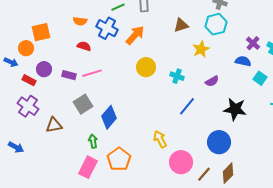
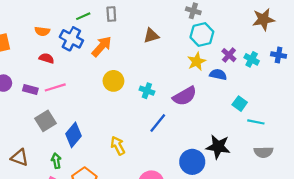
cyan hexagon: (216, 24) -> (202, 35), moved
yellow star: (201, 49) -> (197, 62), moved
cyan square: (260, 78) -> (240, 104), moved
purple semicircle: (212, 81) -> (185, 96), size x1.6
black star: (235, 109) -> (218, 147), moved
brown triangle: (54, 125) -> (20, 158), moved, turned 30
yellow arrow: (160, 139) -> (118, 146), moved

